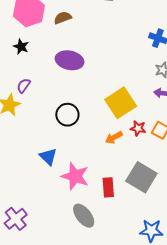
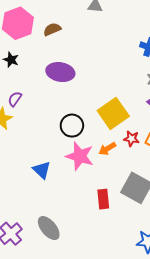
black circle: (67, 115) -> (72, 126), moved
pink star: (75, 176) -> (80, 156), moved
gray ellipse: (84, 216) -> (49, 228), moved

